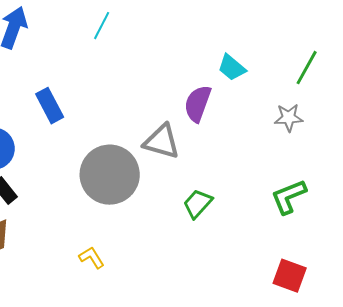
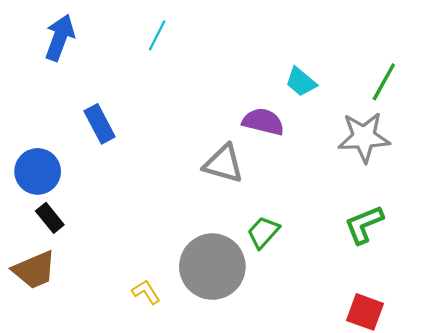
purple semicircle: (198, 104) -> (263, 122), turned 84
gray star: (289, 118) -> (364, 137), size x1.6
gray circle: (110, 175) -> (212, 267), moved

